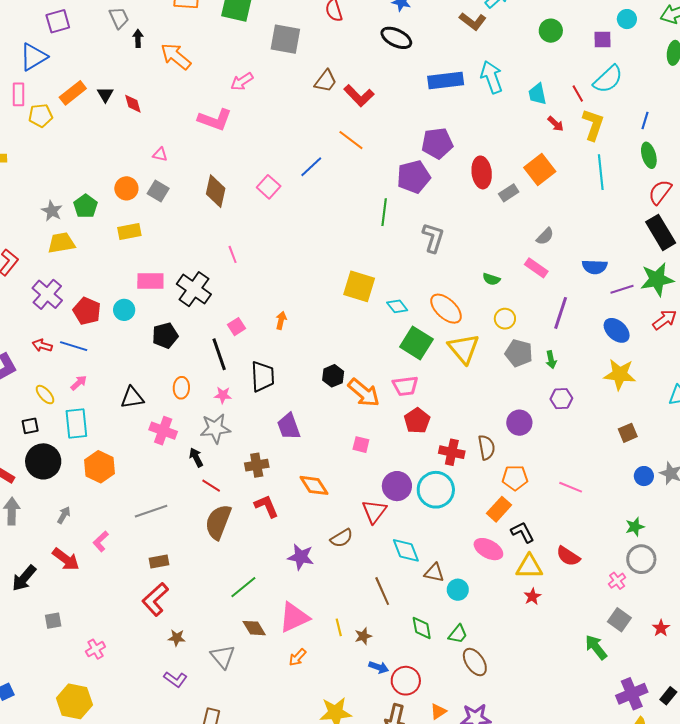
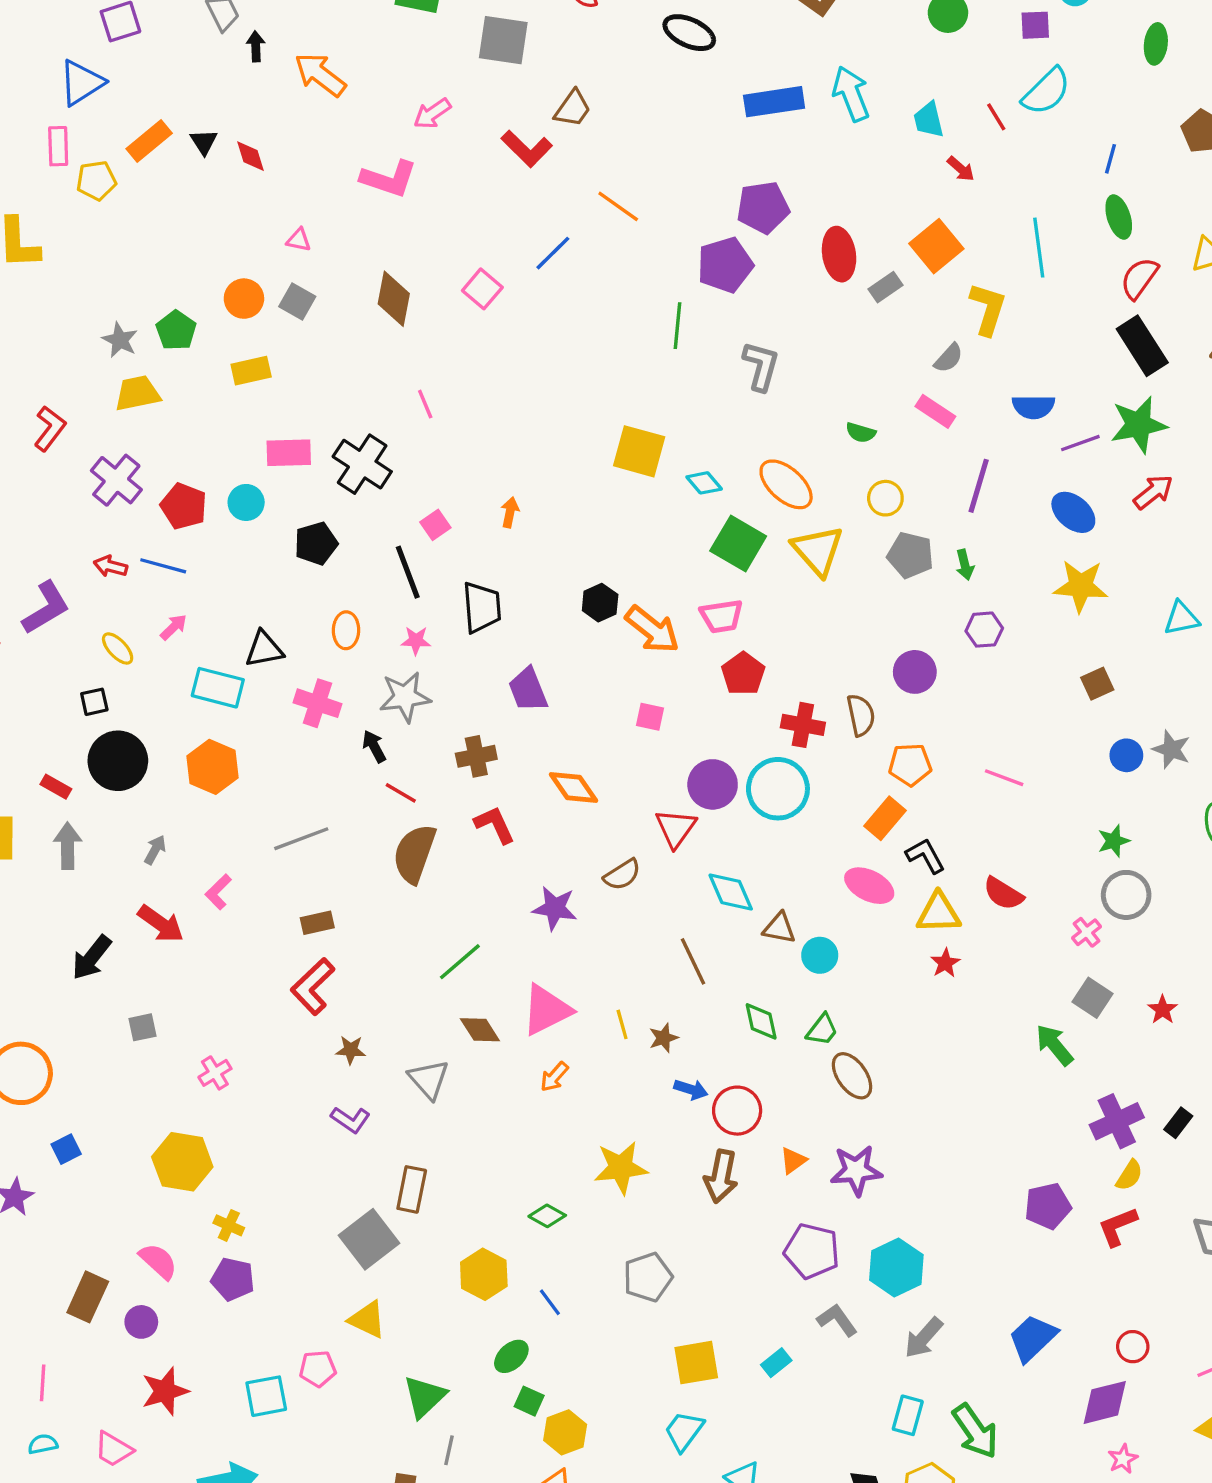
red L-shape: (359, 96) -> (527, 149), moved
yellow L-shape: (593, 125) -> (988, 309), moved
cyan rectangle: (76, 424) -> (218, 688), moved, turned -68

